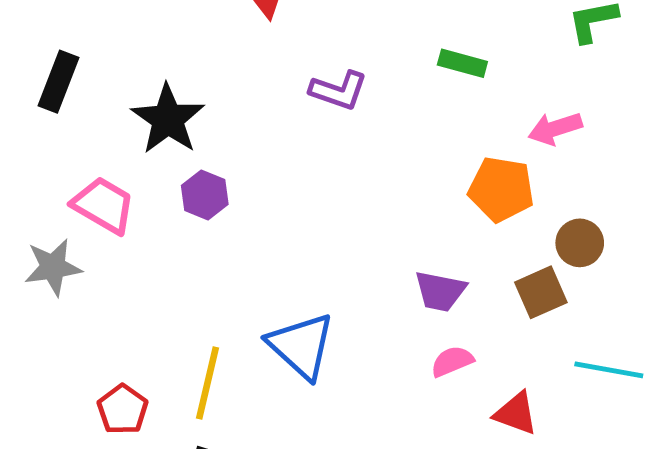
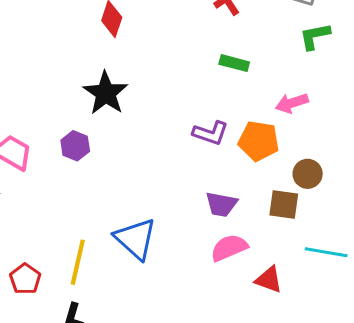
purple L-shape: (339, 90) -> (211, 133), moved
black star: (168, 119) -> (106, 93), moved
brown square: (541, 292) -> (284, 205), turned 32
pink semicircle: (452, 361) -> (229, 248), size x1.4

